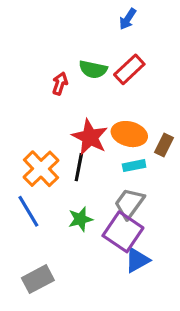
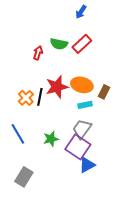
red star: (90, 137) -> (57, 87), turned 30
black line: (79, 167) -> (40, 97), moved
orange cross: (41, 169) -> (26, 98), moved, size x0.7
gray rectangle: (38, 279) -> (24, 177), turned -30

